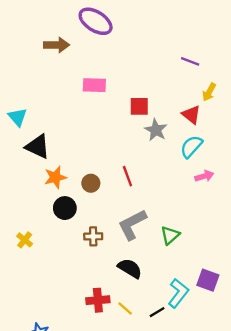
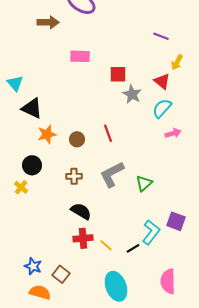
black circle: (65, 208) -> (32, 165), moved
brown cross: (93, 236) -> (74, 176), moved
black semicircle: (130, 268) -> (81, 211), moved

